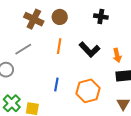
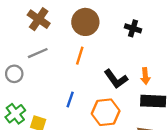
brown circle: (60, 17) -> (85, 22), size x1.5
brown cross: (34, 19) -> (39, 19), moved
black L-shape: (90, 50) -> (116, 79), moved

